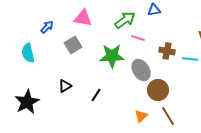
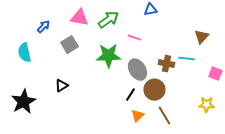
green arrow: (125, 20) -> (108, 20), moved
brown cross: (167, 51) -> (166, 64), moved
black line: (96, 95) -> (130, 95), moved

